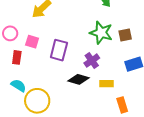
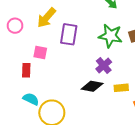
pink circle: (10, 33) -> (15, 26), moved
purple rectangle: (59, 50) -> (69, 34), moved

